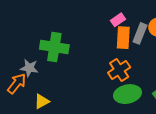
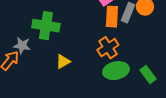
yellow triangle: (42, 101) -> (63, 62), moved

